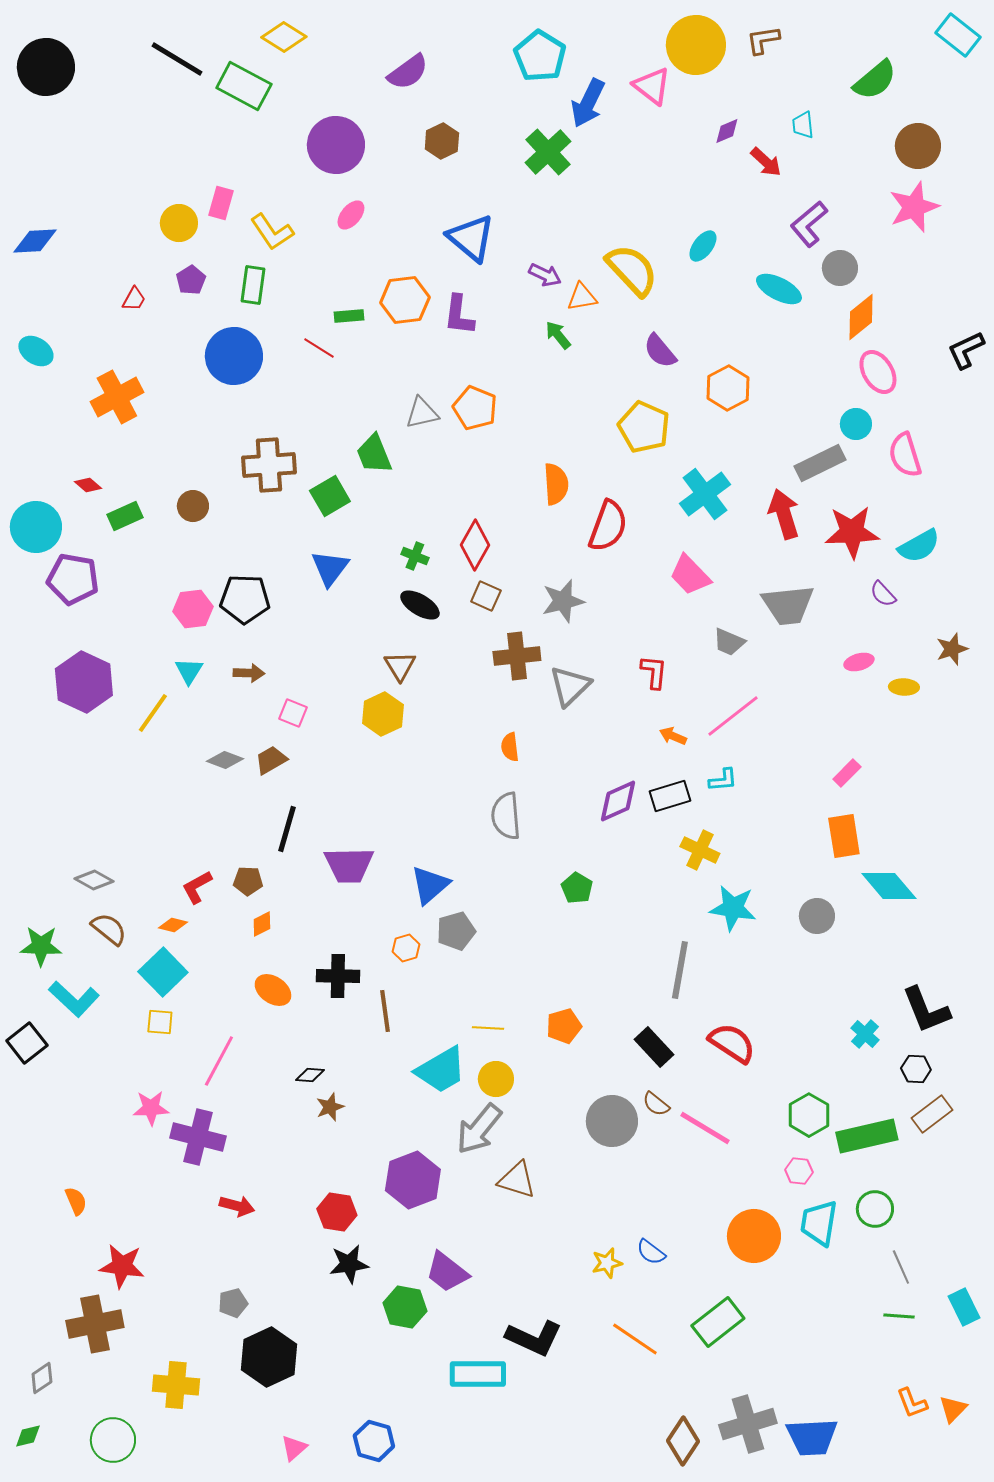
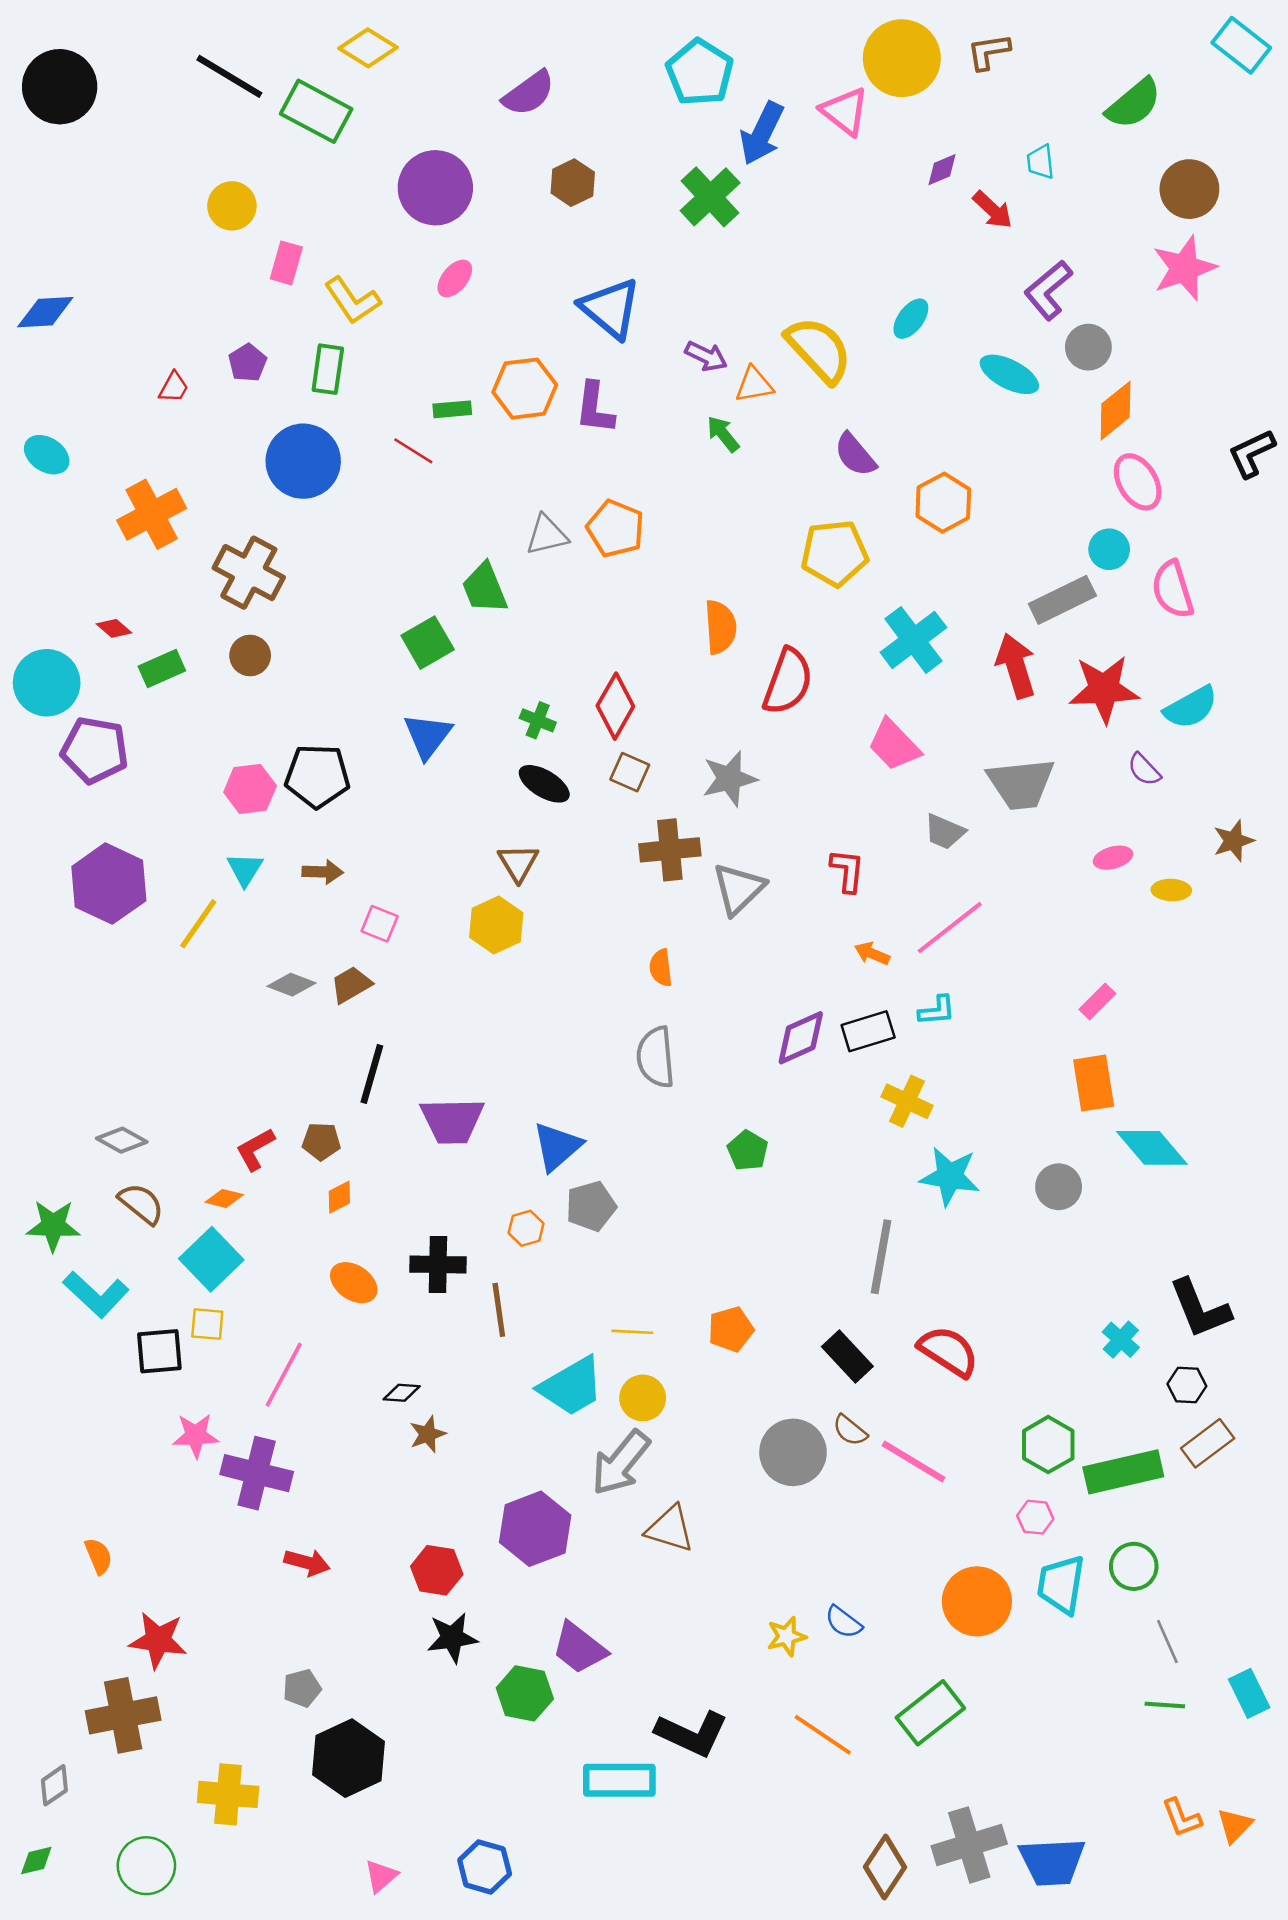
yellow circle: (179, 223) -> (232, 206), moved
yellow pentagon: (644, 427) -> (834, 553), turned -30
brown cross: (269, 465) -> (249, 573), moved, turned 32
black square: (27, 1043) -> (159, 1351), moved, turned 33

